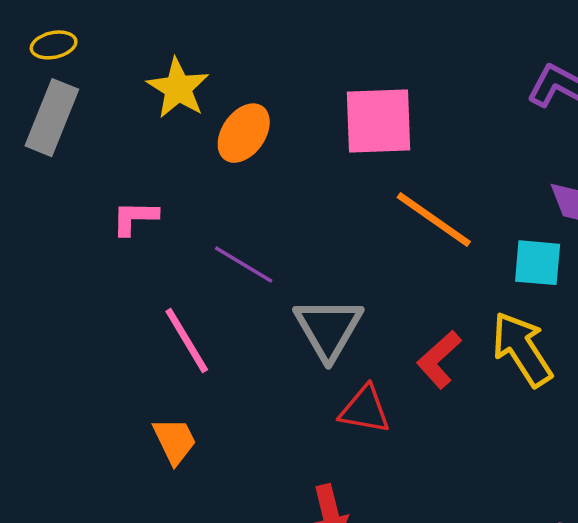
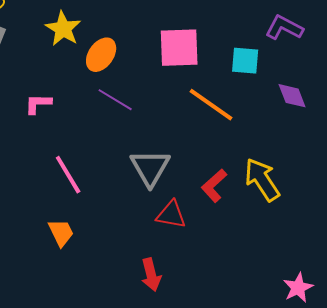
cyan square: (538, 263) -> (245, 61), moved
purple line: (244, 264) -> (115, 100), moved

